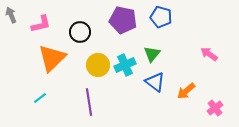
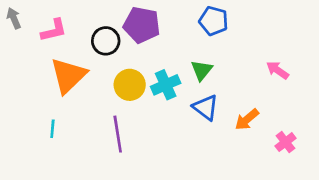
purple pentagon: (123, 20) -> (142, 25), moved
cyan line: (40, 98) -> (52, 129), turned -48

